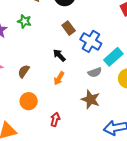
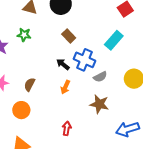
blue cross: (91, 41) -> (84, 60), moved
cyan rectangle: (113, 57) -> (114, 40), moved
orange circle: (29, 101) -> (21, 110), moved

